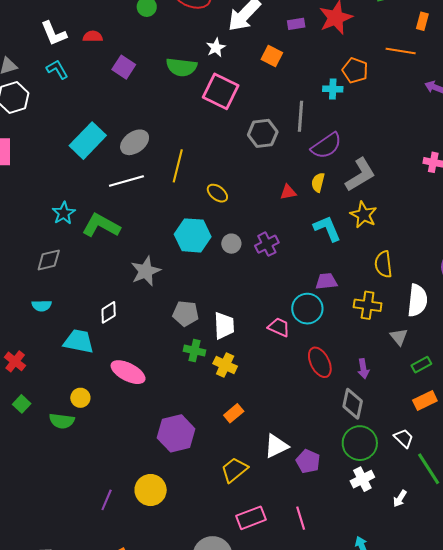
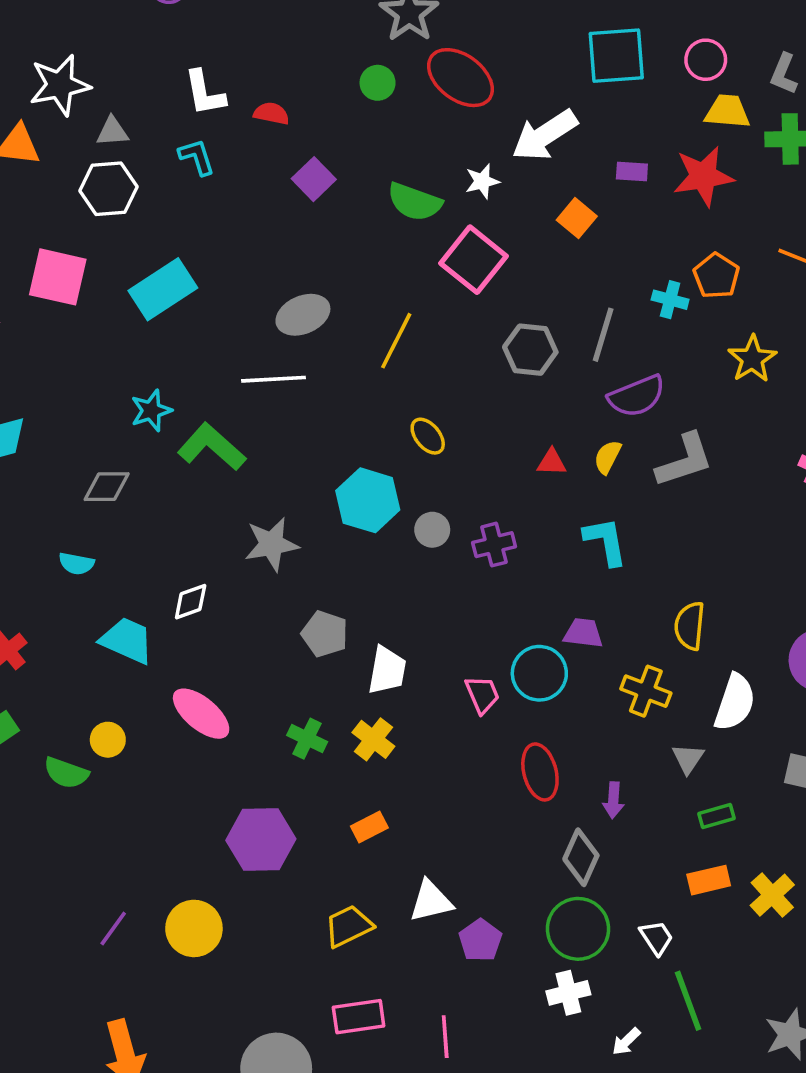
cyan rectangle: (88, 141) -> (163, 289), moved
yellow line: (178, 166) -> (396, 341), moved
yellow star: (364, 215) -> (752, 359), moved
pink trapezoid: (279, 327) -> (482, 695), turned 30
green cross: (194, 351) -> (307, 739), moved

